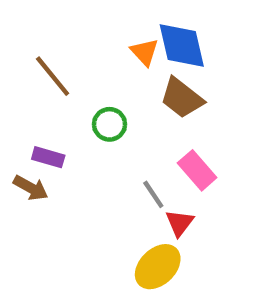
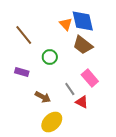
brown arrow: (31, 188) -> (43, 97), moved
red triangle: (180, 223) -> (82, 102), turned -40
yellow ellipse: (158, 267) -> (52, 122), moved

